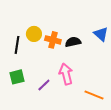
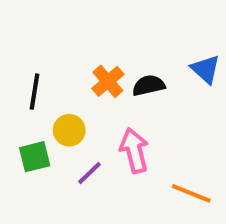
yellow circle: (34, 34) -> (69, 130), moved
orange cross: (53, 40) -> (108, 81), turned 35

